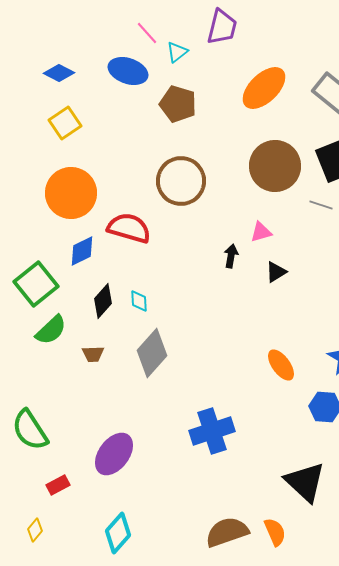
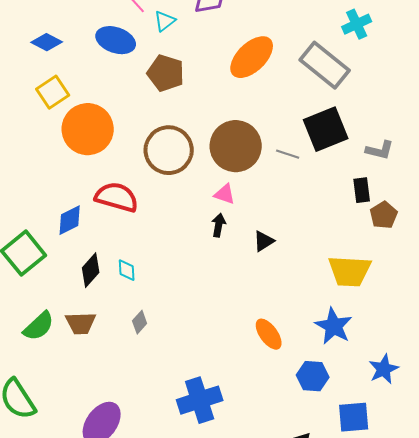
brown circle: (275, 166) -> (236, 146), moved
orange circle: (71, 193) -> (88, 129), moved
gray line: (321, 205) -> (288, 154), moved
pink triangle: (261, 232) -> (225, 194), moved, turned 35
green semicircle: (51, 330) -> (39, 326), moved
gray diamond: (152, 353) -> (140, 322), size x0.5
brown trapezoid: (93, 354) -> (81, 323), size x1.4

